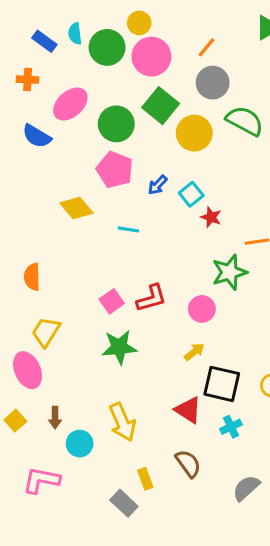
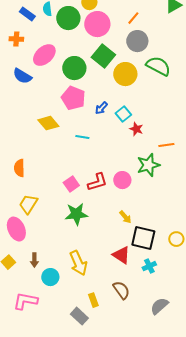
pink circle: (202, 309) -> (122, 180), moved
yellow arrow: (194, 352) -> (125, 217), turned 88

